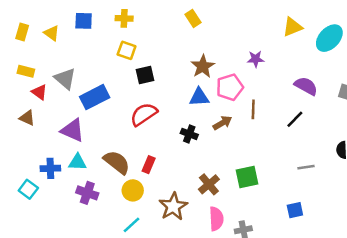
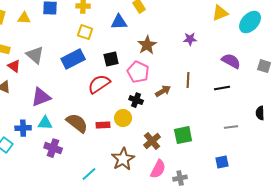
yellow triangle: (52, 33) -> (24, 18), turned -32
black square: (145, 75) -> (111, 59), moved
pink pentagon: (230, 87) -> (138, 72), moved, turned -30
blue rectangle: (95, 97) -> (73, 59), moved
blue triangle: (199, 97) -> (119, 22), moved
black line: (295, 119) -> (222, 88), turned 35
purple triangle: (73, 130) -> (41, 97), turned -45
red rectangle: (149, 165) -> (103, 125), turned 64
yellow circle: (133, 190) -> (123, 118), moved
pink semicircle: (216, 219) -> (158, 169), turned 30

